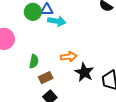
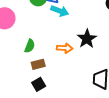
black star: (84, 72) -> (87, 39), moved

